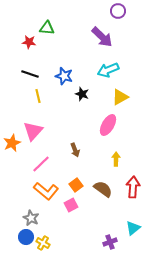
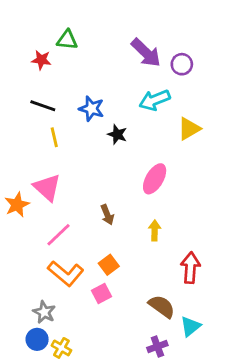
purple circle: (118, 11) -> (182, 64), moved
yellow triangle: (120, 97) -> (189, 129), moved
pink triangle: (33, 131) -> (47, 187), turned -30
yellow arrow: (116, 159) -> (155, 230), moved
brown semicircle: (103, 189) -> (162, 306), moved

